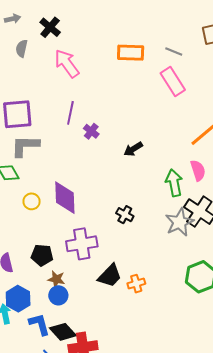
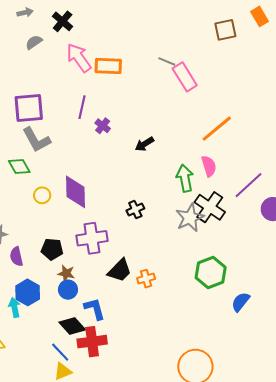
gray semicircle: (22, 48) -> (34, 42), turned 42
gray line: (174, 52) -> (167, 61), moved
orange rectangle: (131, 53) -> (108, 66), moved
gray L-shape: (25, 146) -> (36, 140), turned -120
black cross: (125, 215) -> (135, 209), turned 36
blue L-shape: (39, 324) -> (95, 309), moved

